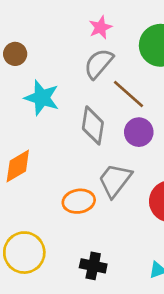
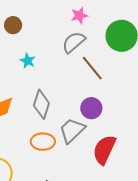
cyan star: (42, 98) -> (28, 61), size x0.6
gray diamond: (93, 125) -> (41, 104), moved
purple circle: (139, 132) -> (91, 108), moved

